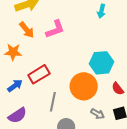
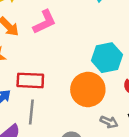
red rectangle: (39, 74) -> (30, 80), turned 40
gray line: (53, 102) -> (31, 112), moved

